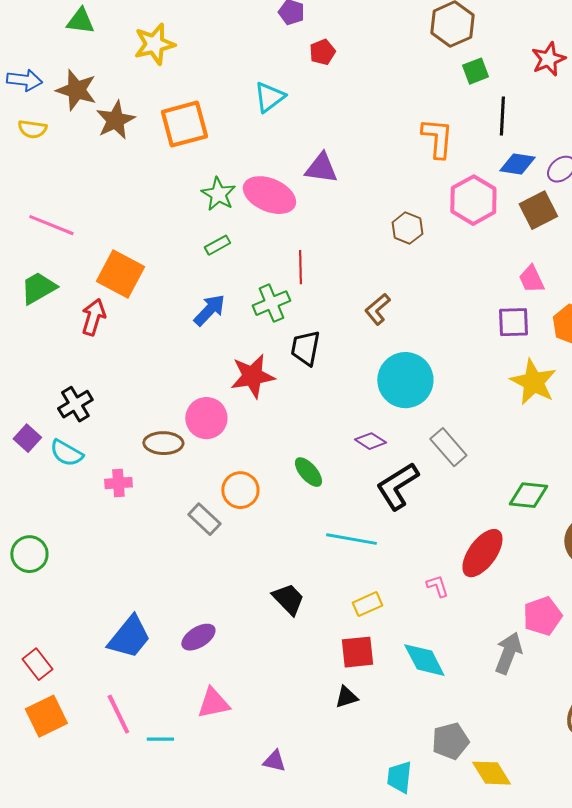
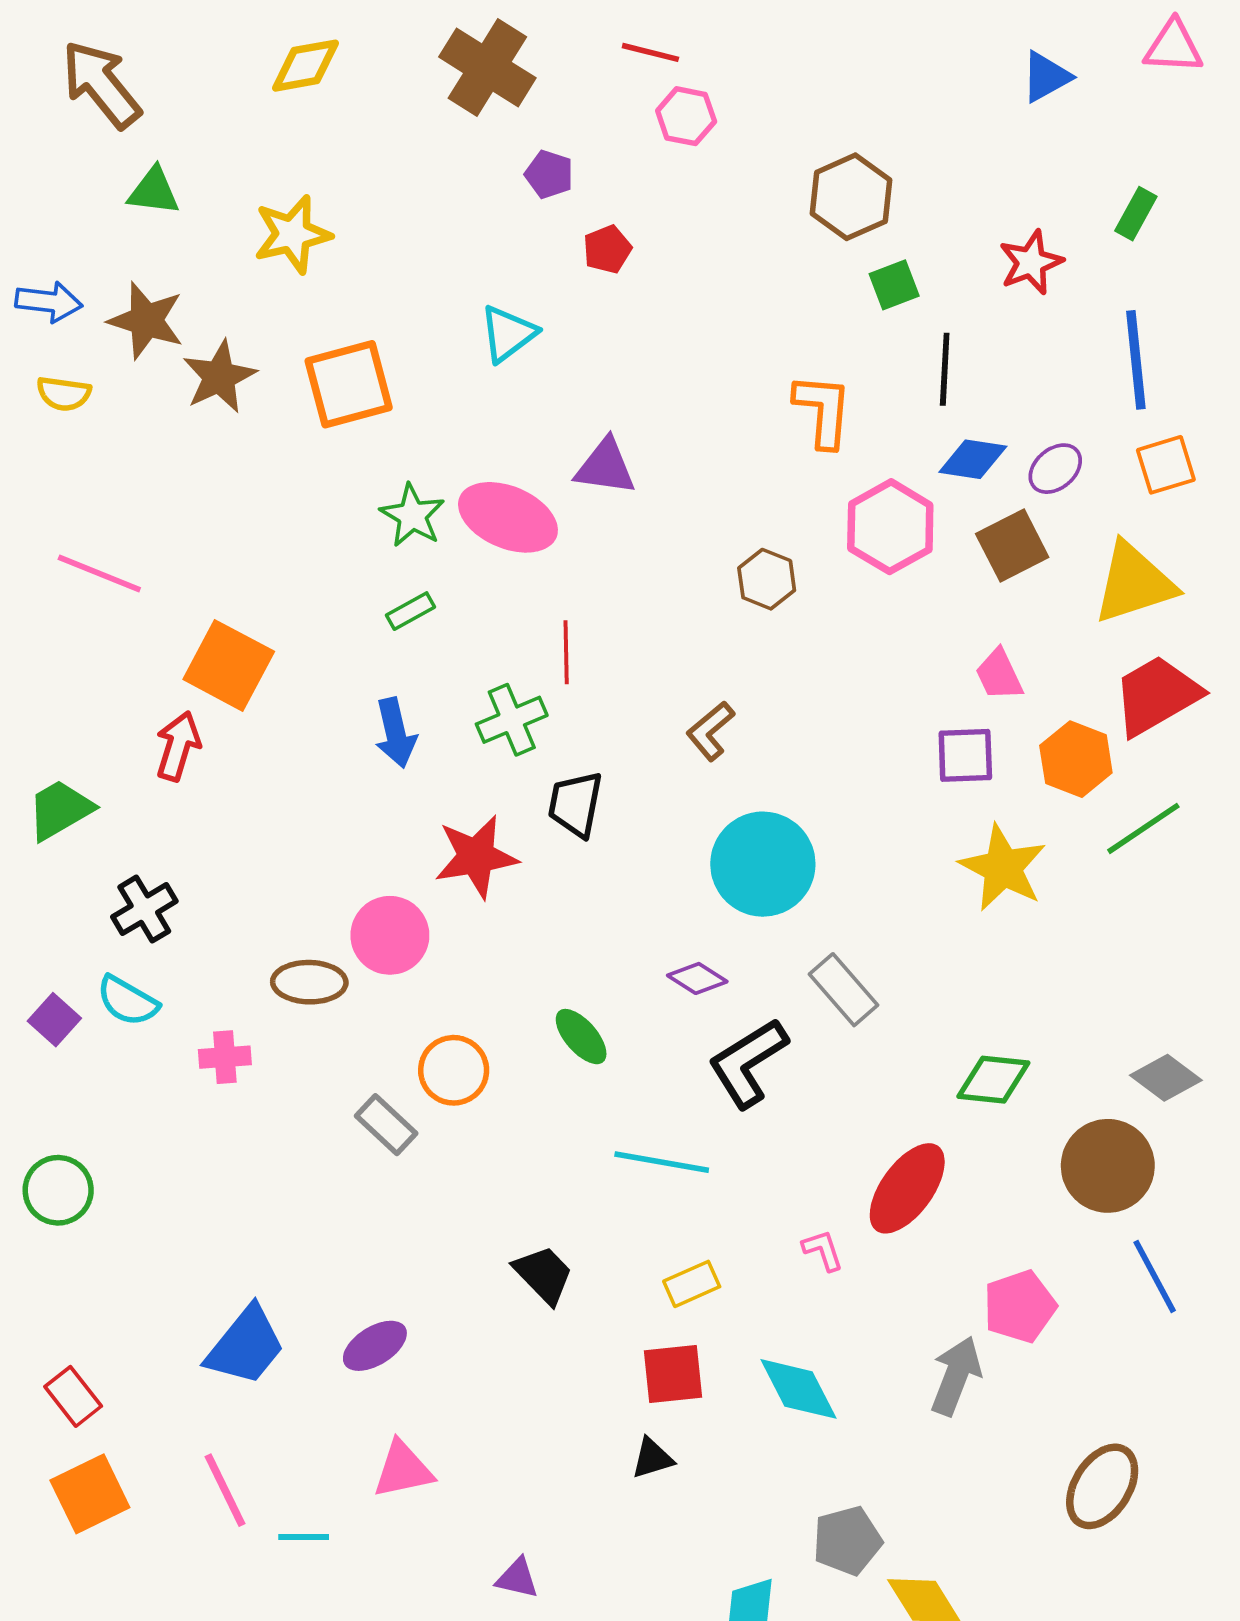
green trapezoid: (38, 288) -> (60, 810), moved
blue arrow: (209, 310) -> (396, 733), turned 123
purple square: (27, 438) -> (54, 1020), moved

